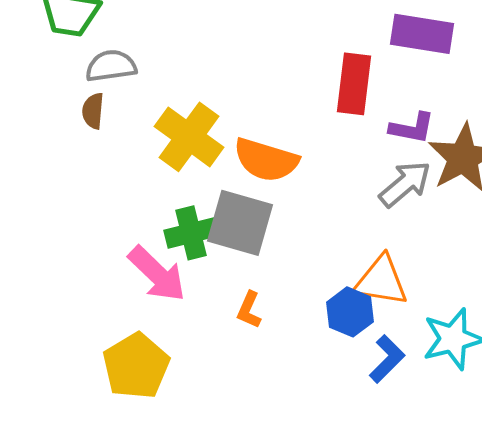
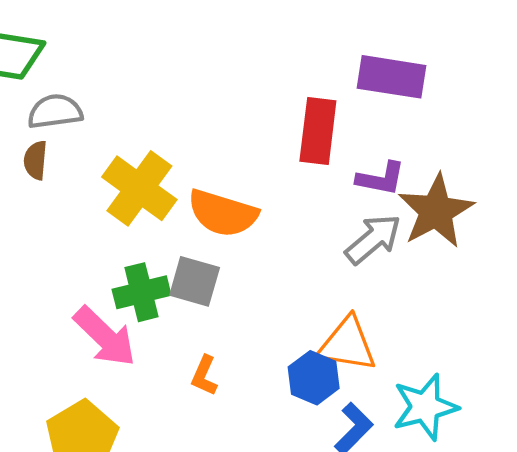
gray square: (240, 223) -> (195, 281), size x0.7

